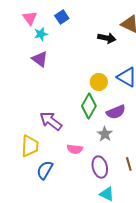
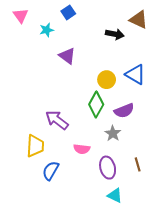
pink triangle: (30, 18) -> (21, 15), moved
purple triangle: (40, 59) -> (67, 56), moved

